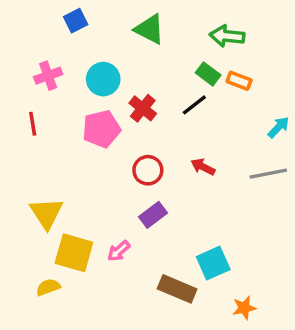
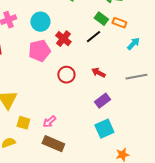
cyan arrow: (279, 127) -> (133, 44), moved
purple rectangle: (153, 215) -> (102, 101), moved
yellow square: (74, 253) -> (23, 123), size x0.6
brown rectangle: (177, 289) -> (53, 144), moved

